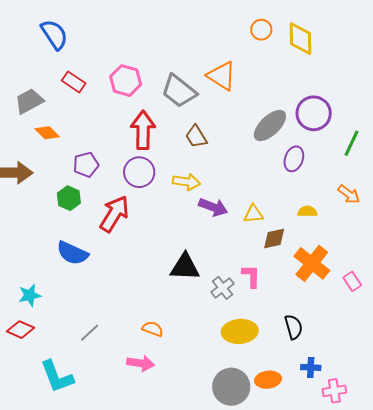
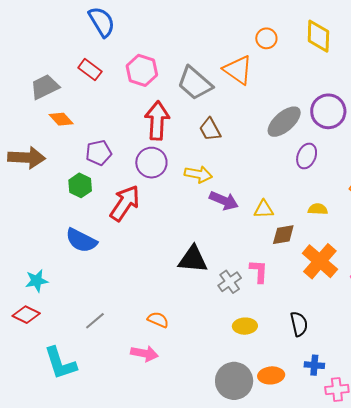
orange circle: (261, 30) -> (266, 38), moved
blue semicircle: (54, 34) -> (102, 22), moved
yellow ellipse: (240, 331) -> (245, 326), size x0.7

